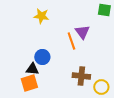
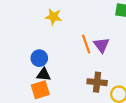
purple triangle: (82, 32) -> (101, 45), moved
blue circle: (42, 57) -> (39, 58), moved

